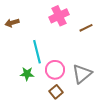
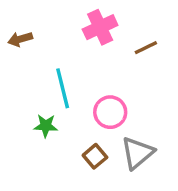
pink circle: (55, 70) -> (110, 112), moved
gray triangle: (82, 74) -> (137, 153), moved

